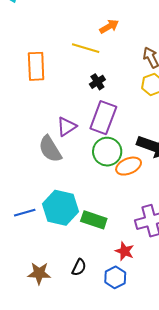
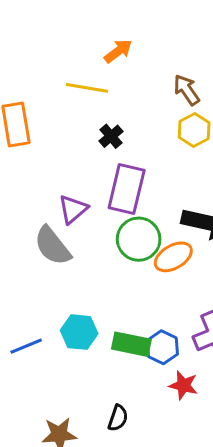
cyan hexagon: (61, 208) -> (79, 332), size x0.7
blue hexagon: (115, 277) -> (162, 347), moved

